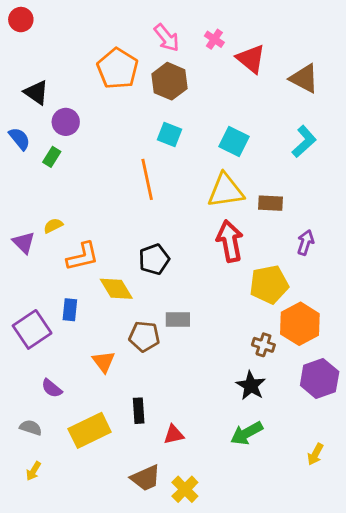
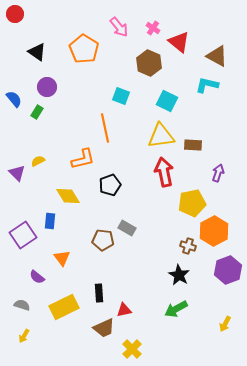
brown hexagon: (169, 81) -> (149, 63), moved
black triangle: (36, 92) -> (37, 52), moved
cyan L-shape: (304, 142) -> (207, 85), moved, turned -125
orange L-shape: (83, 256) -> (83, 159), moved
yellow diamond: (116, 289) -> (68, 196), moved
gray rectangle: (178, 320) -> (127, 228), turned 30
orange triangle: (104, 362) -> (62, 258), moved
brown trapezoid: (146, 478) -> (104, 328), moved

